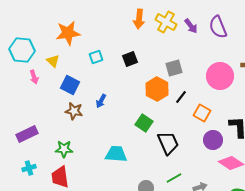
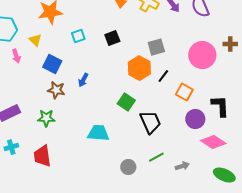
green star: (64, 149) -> (46, 118), moved

